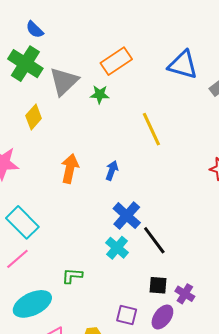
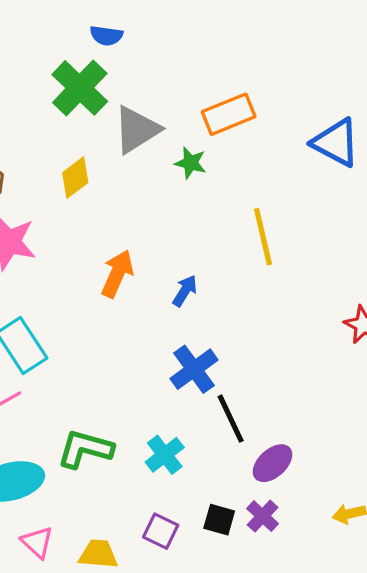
blue semicircle: (35, 30) -> (106, 36), turned -48
cyan cross: (117, 248) -> (165, 455), moved
green L-shape: (72, 276) -> (85, 449), size x1.6
black square: (158, 285) -> (219, 520), moved
purple ellipse: (162, 317) -> (273, 463), moved

